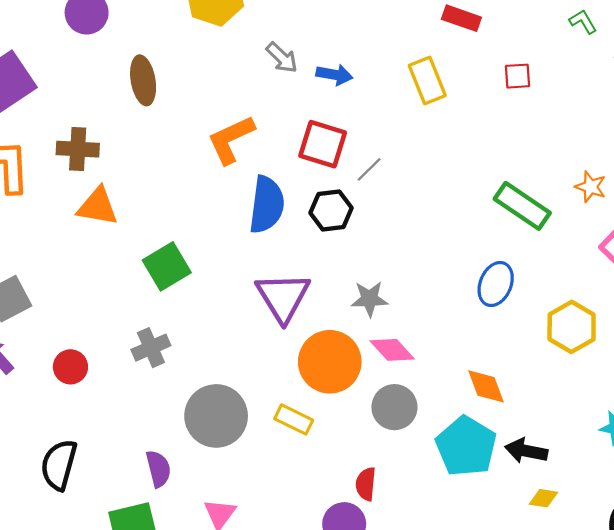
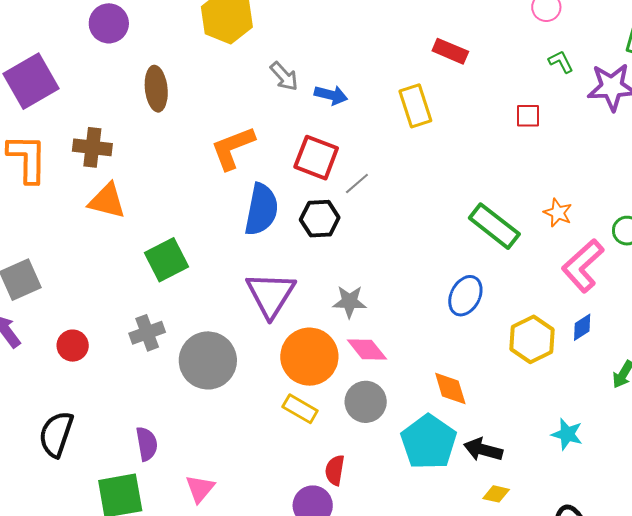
red square: (518, 76) -> (528, 116), moved
gray circle: (216, 416) -> (208, 360), moved
yellow rectangle: (294, 419) -> (300, 409), moved

